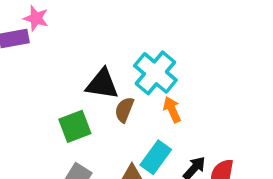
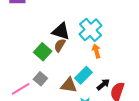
brown semicircle: (124, 110) -> (60, 45), moved
green square: (75, 126) -> (43, 52), turned -36

